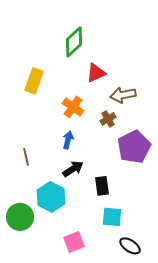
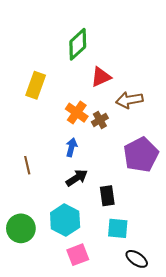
brown cross: (108, 119) -> (100, 120), moved
cyan hexagon: (51, 197) -> (65, 220), moved

